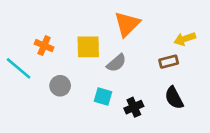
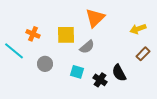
brown rectangle: (169, 62) -> (143, 54), moved, turned -32
black semicircle: (174, 98) -> (119, 73), moved
black cross: (134, 107) -> (100, 80), turned -32

